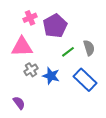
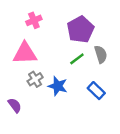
purple pentagon: (55, 26) -> (80, 29), moved
blue rectangle: (85, 80) -> (96, 91), size x0.7
purple semicircle: (19, 103) -> (15, 105), moved

